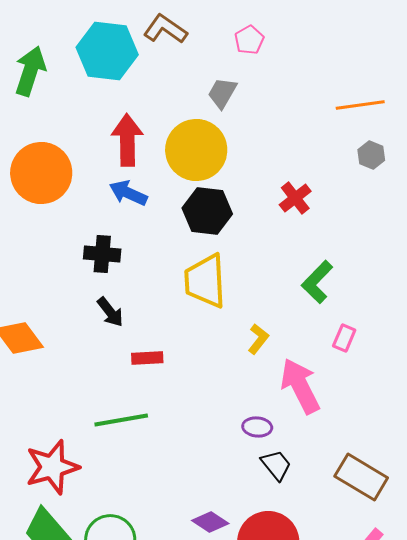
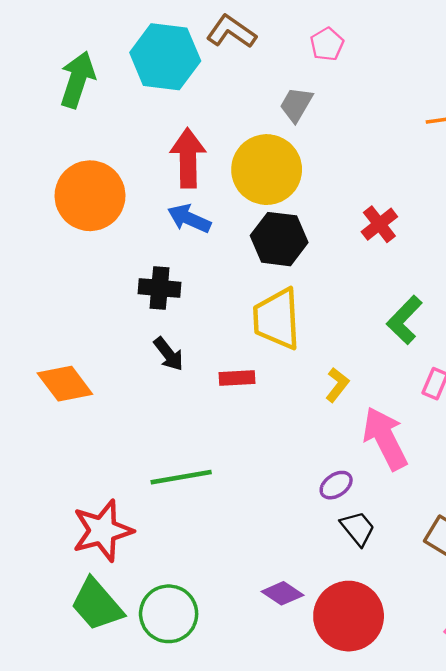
red rectangle: (147, 358) -> (237, 378), moved
purple ellipse: (257, 427) -> (336, 485), turned -40

